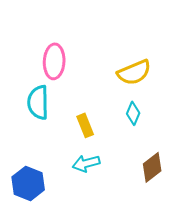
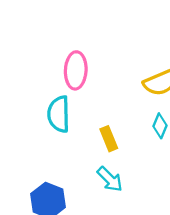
cyan arrow: (86, 163) -> (110, 179), turned -120

